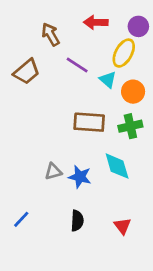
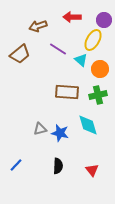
brown arrow: (51, 34) -> (38, 26), turned -78

